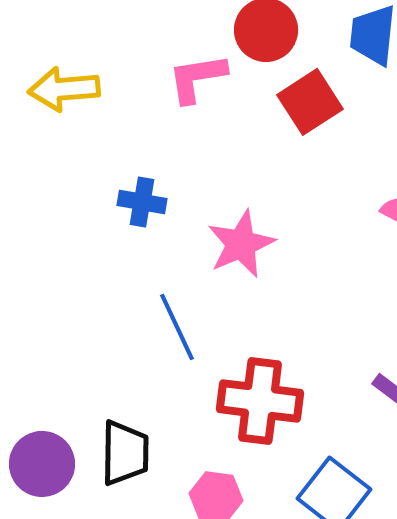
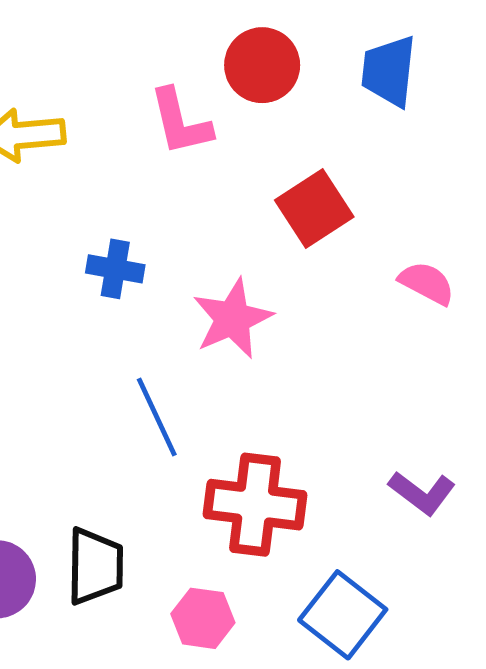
pink L-shape: (197, 78) -> (180, 122), turned -94
red square: (310, 102) -> (314, 208), moved

